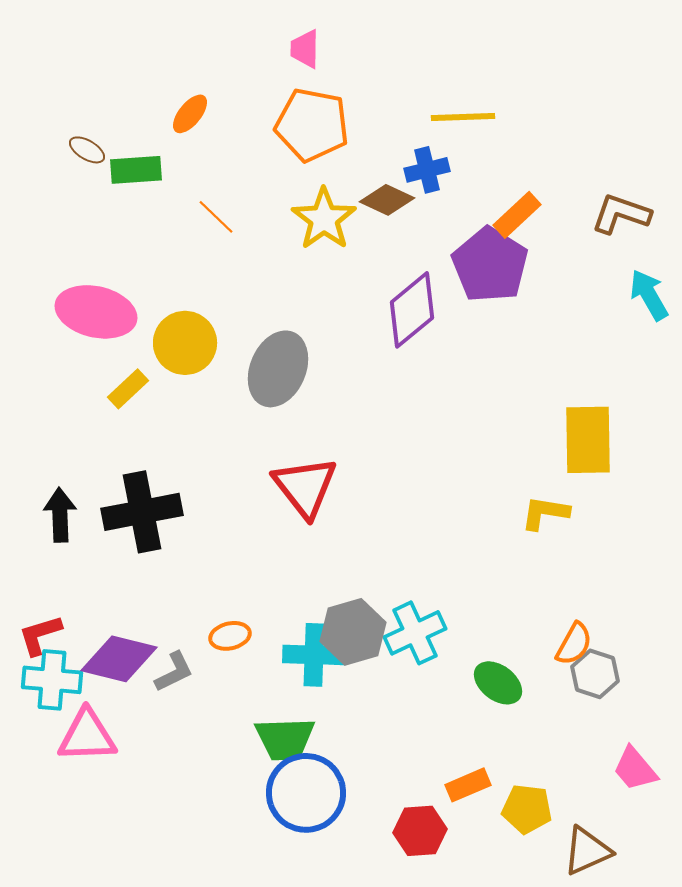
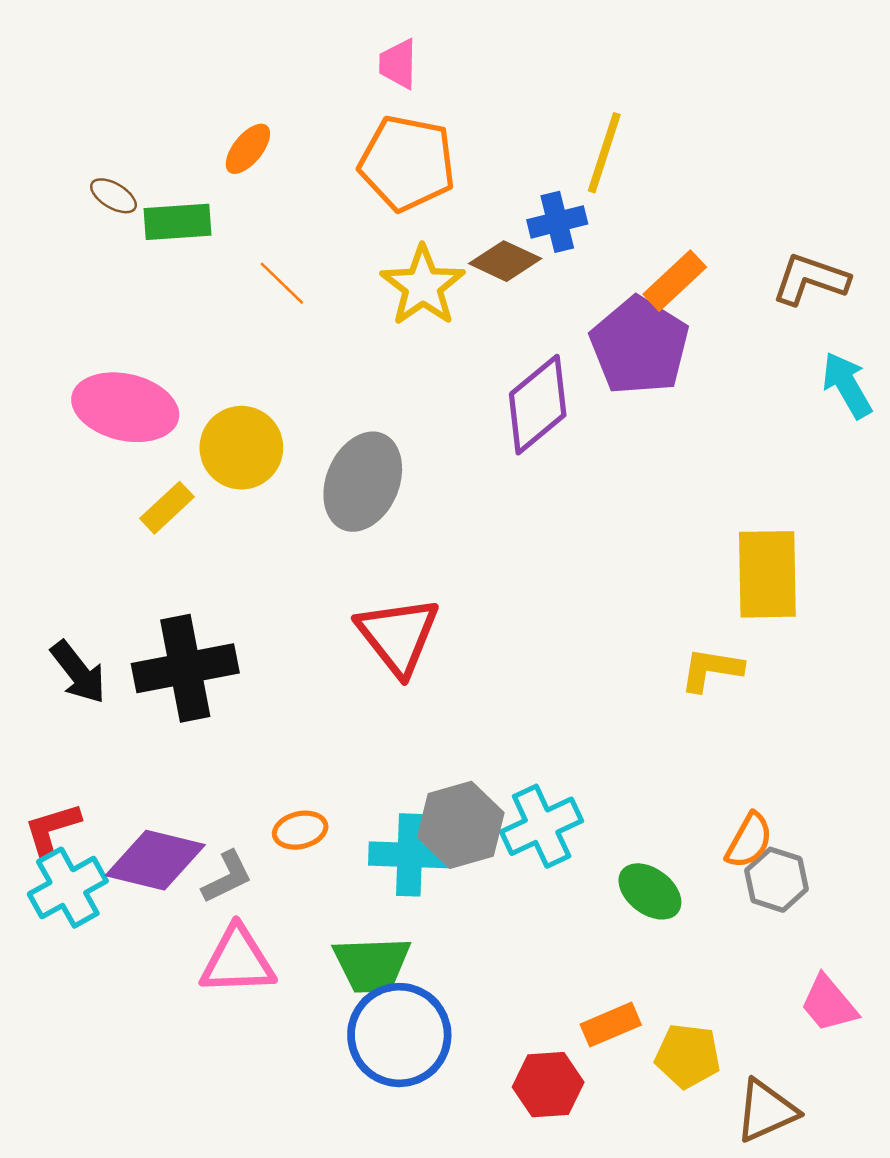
yellow line: (463, 117) -> (604, 153), turned -70
black arrow: (60, 515) -> (78, 672), turned 144
cyan cross: (52, 680) -> (68, 888), turned -34
pink triangle: (87, 736) -> (237, 961), moved

